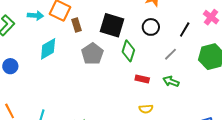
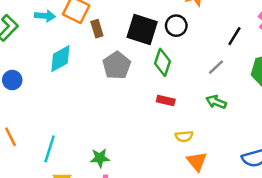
black circle: (151, 27) -> (176, 26), moved
red rectangle: (142, 79) -> (166, 101), moved

